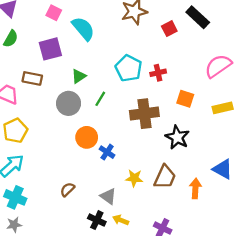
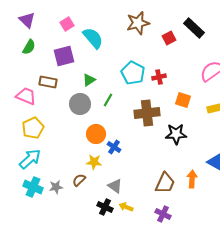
pink square: (54, 13) -> (67, 24), turned 32
black star: (177, 137) -> (176, 134), turned -30
brown trapezoid: (165, 177) -> (165, 183), moved
yellow star: (134, 178) -> (94, 162), moved
gray star: (14, 225) -> (56, 187), moved

